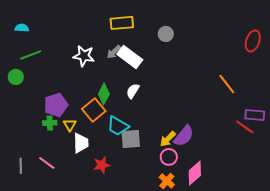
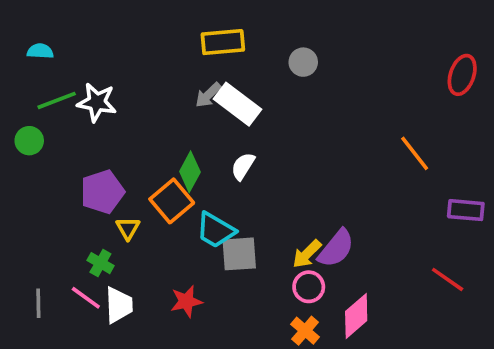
white star: (84, 56) -> (97, 102), moved
green cross: (50, 123) -> (100, 263), moved, turned 32
red line: (245, 127) -> (448, 279), moved
white trapezoid: (81, 143) -> (119, 305), moved

